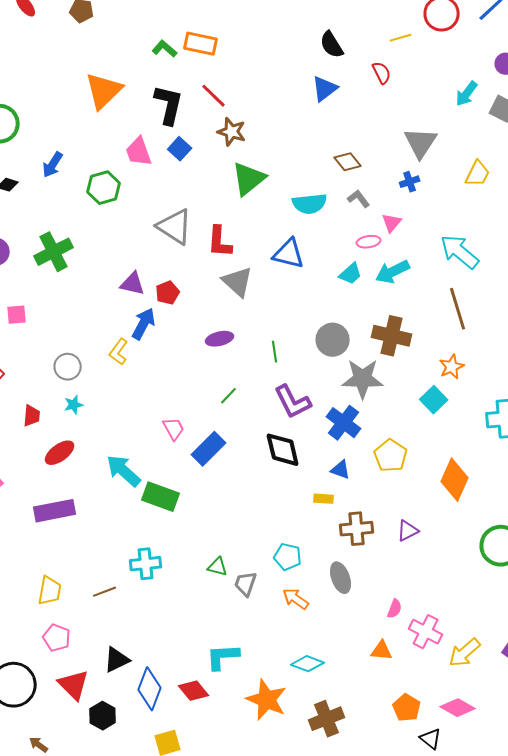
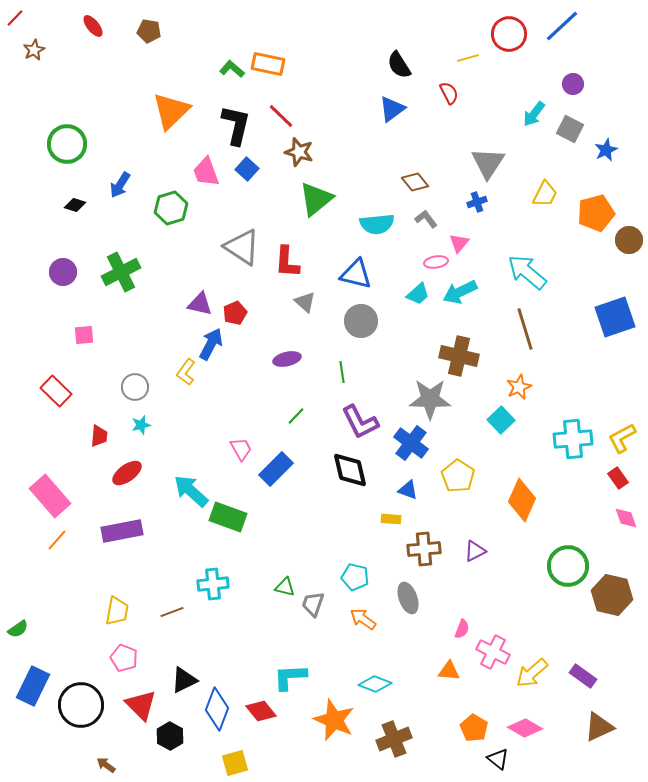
gray triangle: (238, 282) -> (305, 302), size x0.7
gray circle: (333, 340) -> (361, 321), moved

